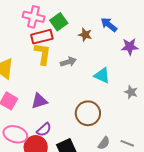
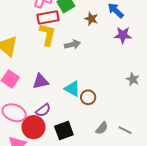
purple star: (130, 47) -> (123, 35), moved
cyan triangle: (102, 76) -> (72, 89), moved
brown circle: (88, 113) -> (88, 97), size x0.6

